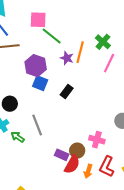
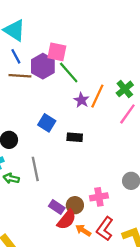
purple hexagon: (36, 66) -> (43, 66), moved
black rectangle: (67, 91) -> (75, 137), turned 48
green arrow: (18, 137) -> (11, 178), turned -32
pink cross: (97, 140) -> (99, 197), turned -35
orange arrow: (88, 171) -> (83, 230), turned 96

